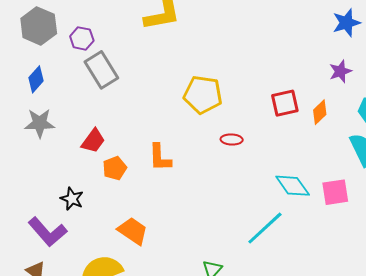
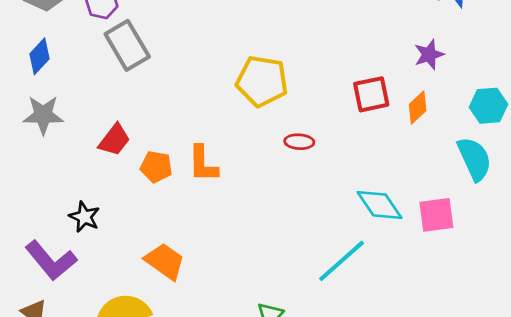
purple star: (340, 71) -> (429, 55), moved
orange pentagon: (115, 168) -> (156, 167), moved, turned 30

